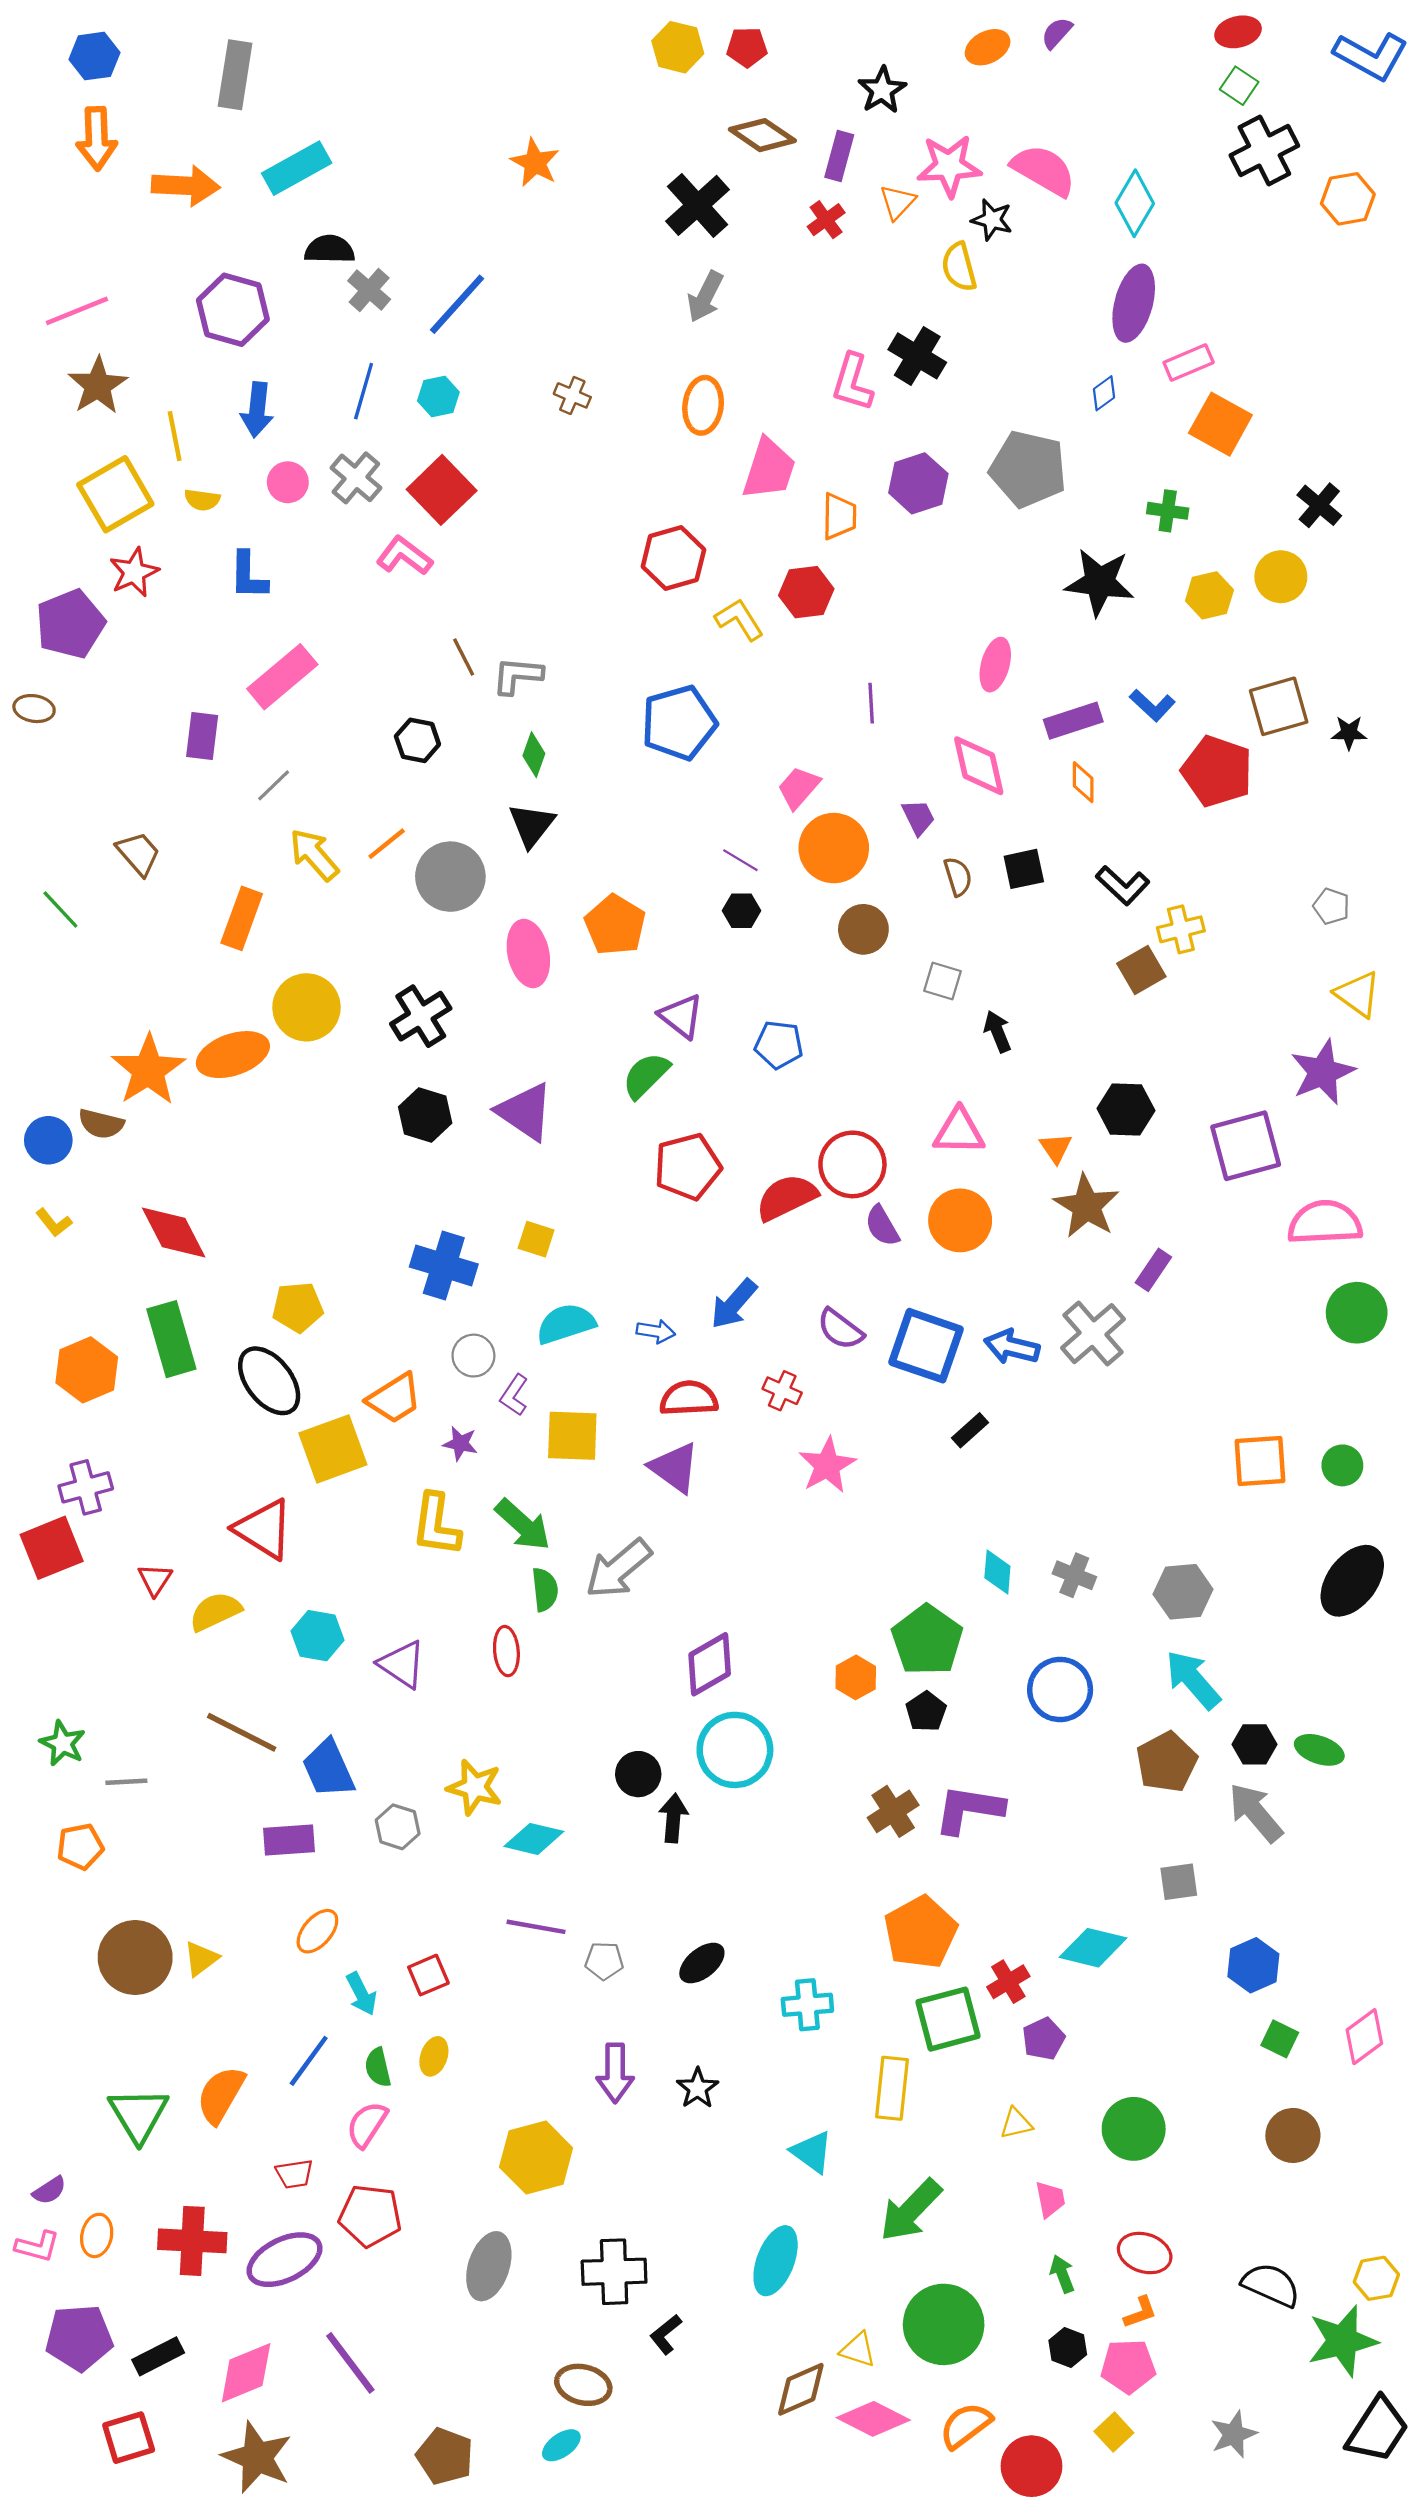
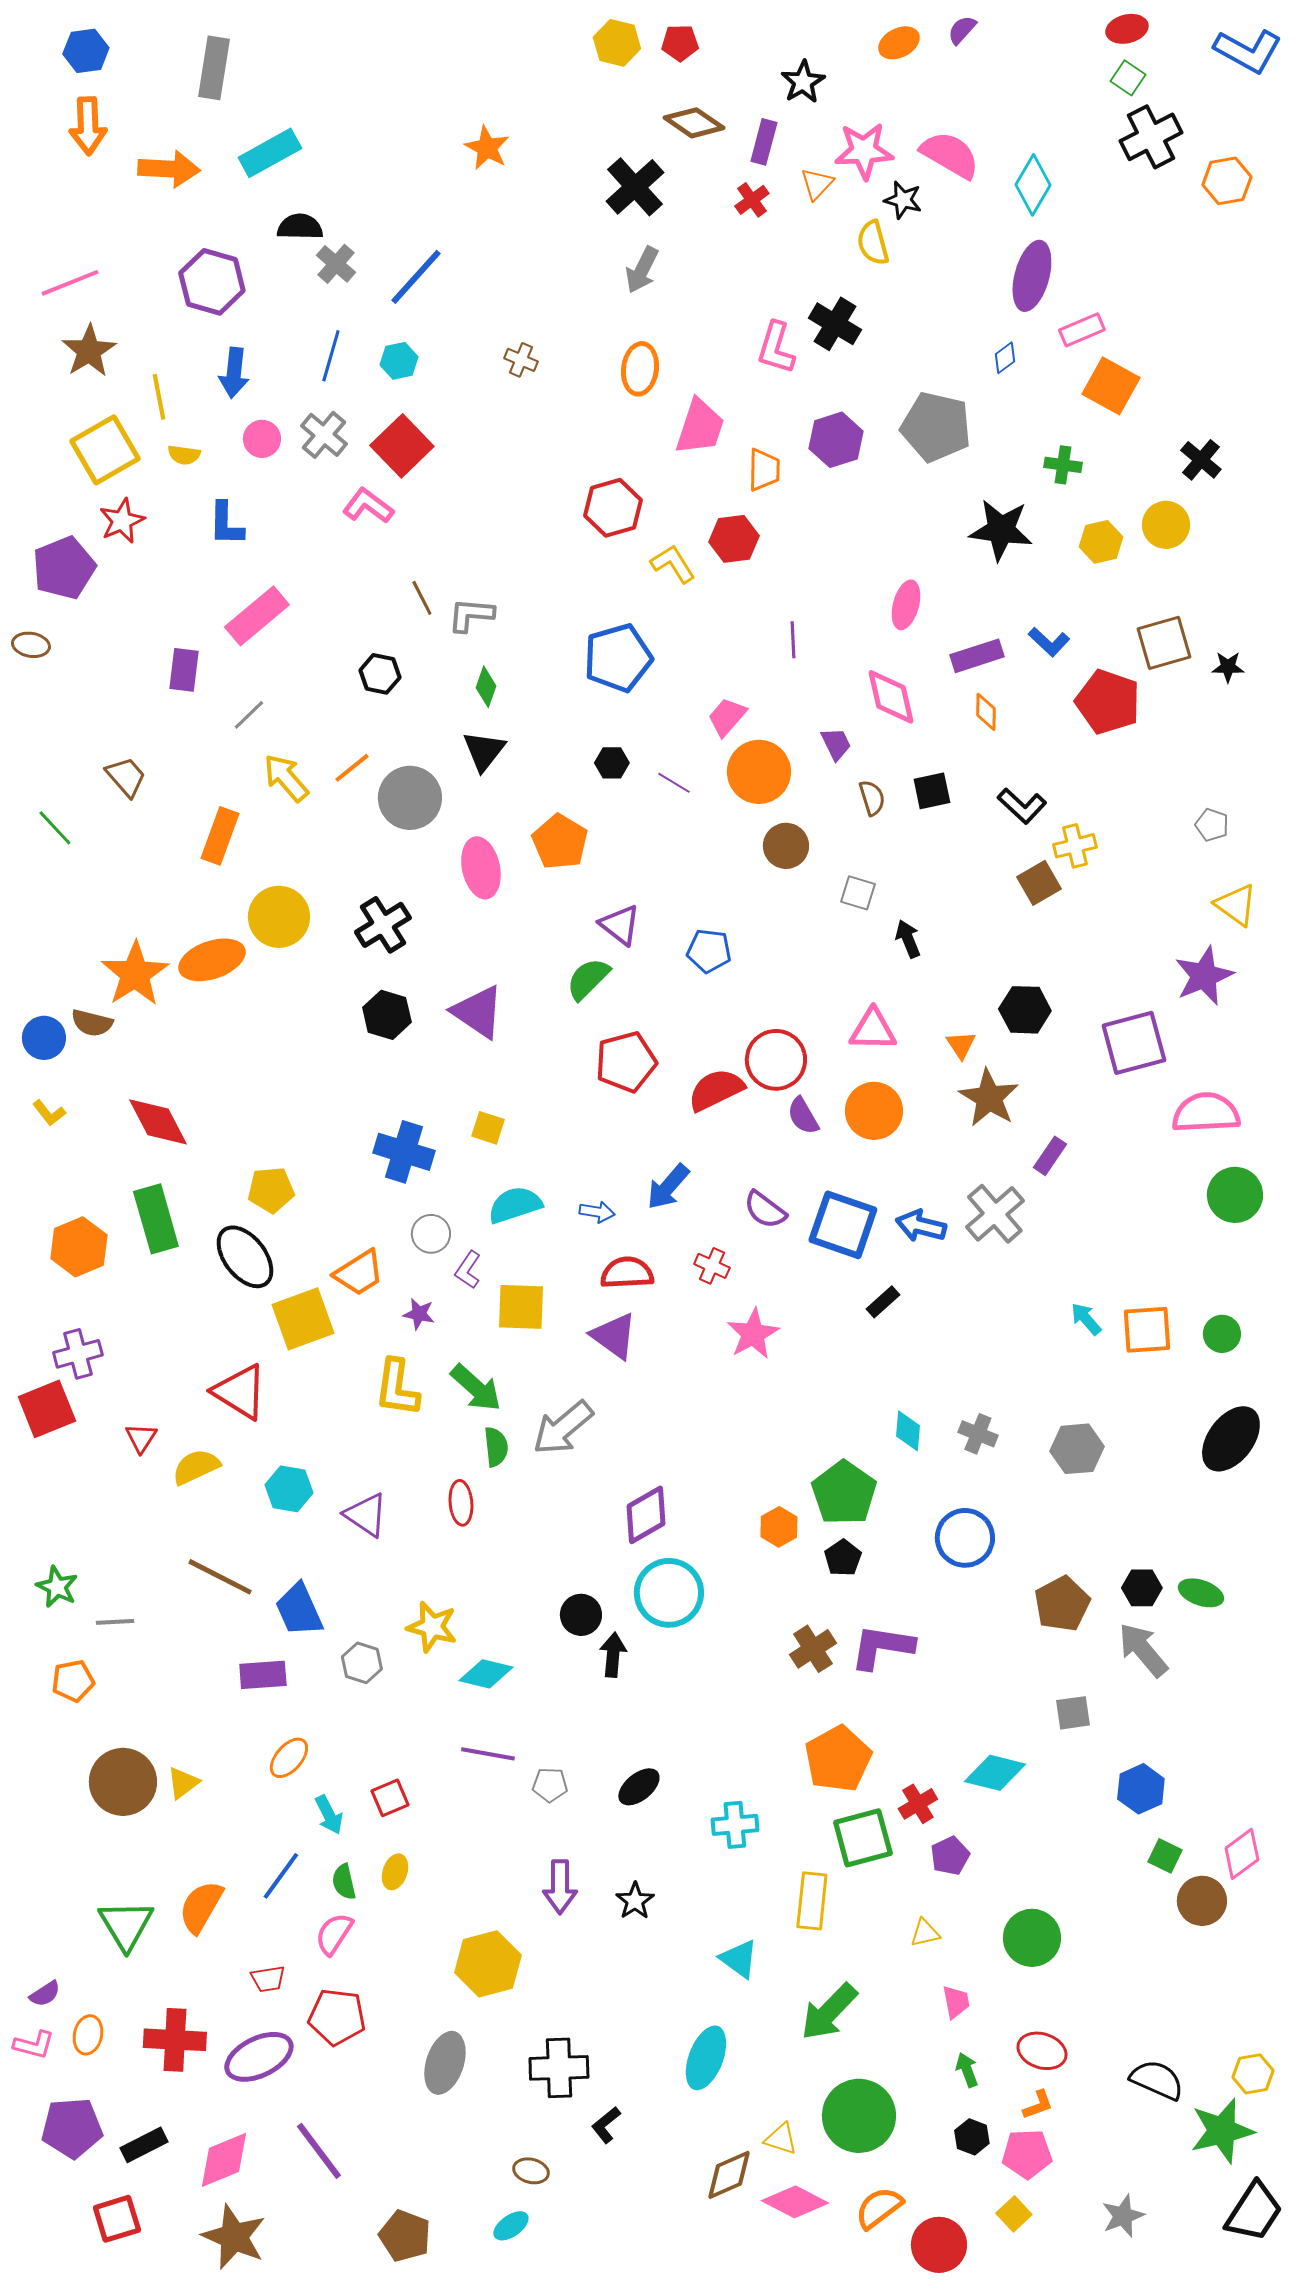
black hexagon: (741, 911) -> (612, 763), moved
cyan arrow: (1193, 1680) -> (1086, 1319), moved, size x0.6
brown circle: (1293, 2135) -> (1202, 1901), moved
brown ellipse: (583, 2385) -> (531, 2171), size x0.7

